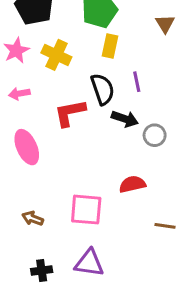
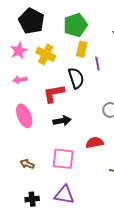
purple line: (137, 82) -> (97, 64), moved
black arrow: (125, 119) -> (62, 121), moved, turned -30

